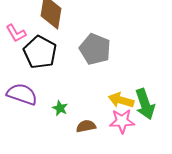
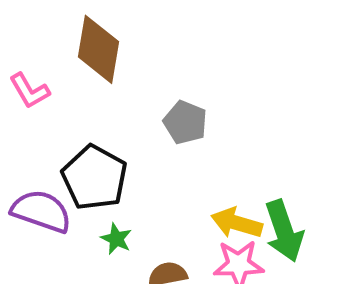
gray pentagon: (95, 49) -> (185, 122), size x0.7
black pentagon: (40, 52) -> (95, 178), moved

